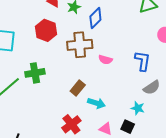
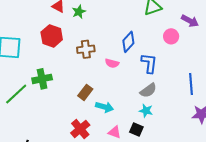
blue diamond: (95, 18) -> (128, 42), moved
brown cross: (80, 45) -> (86, 49), size x0.7
gray semicircle: (152, 87) -> (148, 90), moved

